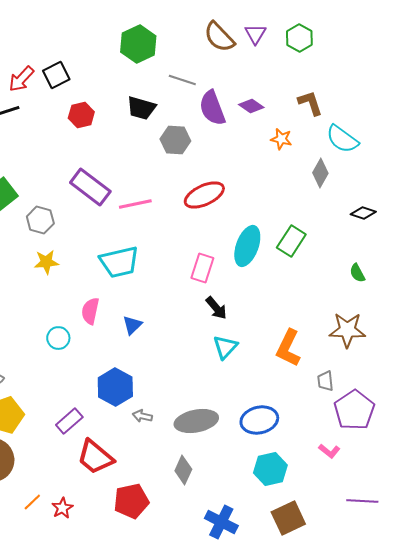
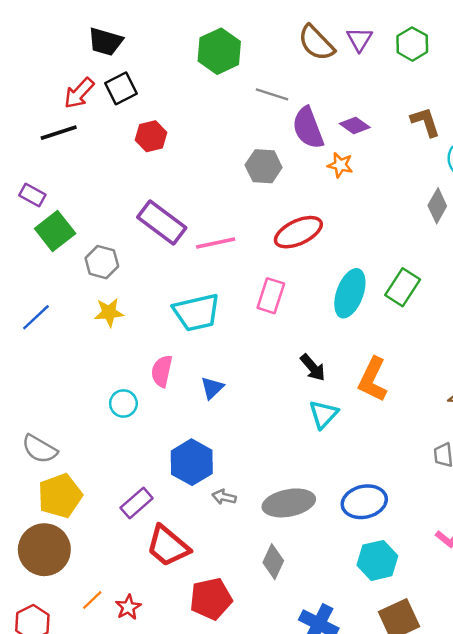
black trapezoid: (141, 108) -> (105, 42), moved
orange star: (281, 139) -> (340, 165), moved
pink rectangle: (202, 268) -> (271, 296), moved
orange L-shape: (288, 348) -> (373, 380), moved

